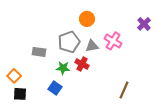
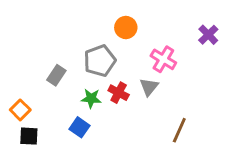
gray triangle: (92, 46) -> (149, 87), moved, turned -40
gray rectangle: (39, 52) -> (56, 75), turned -64

